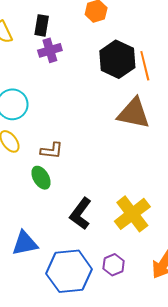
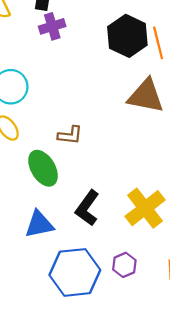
brown L-shape: (52, 150) -> (70, 135), moved
green ellipse: (41, 178) -> (43, 168), size x1.4
blue triangle: (25, 243) -> (39, 224), moved

